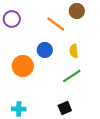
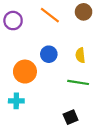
orange line: (56, 24) -> (50, 15), moved
green line: (72, 76) -> (78, 82), turned 42
cyan cross: (19, 109) -> (16, 101), moved

